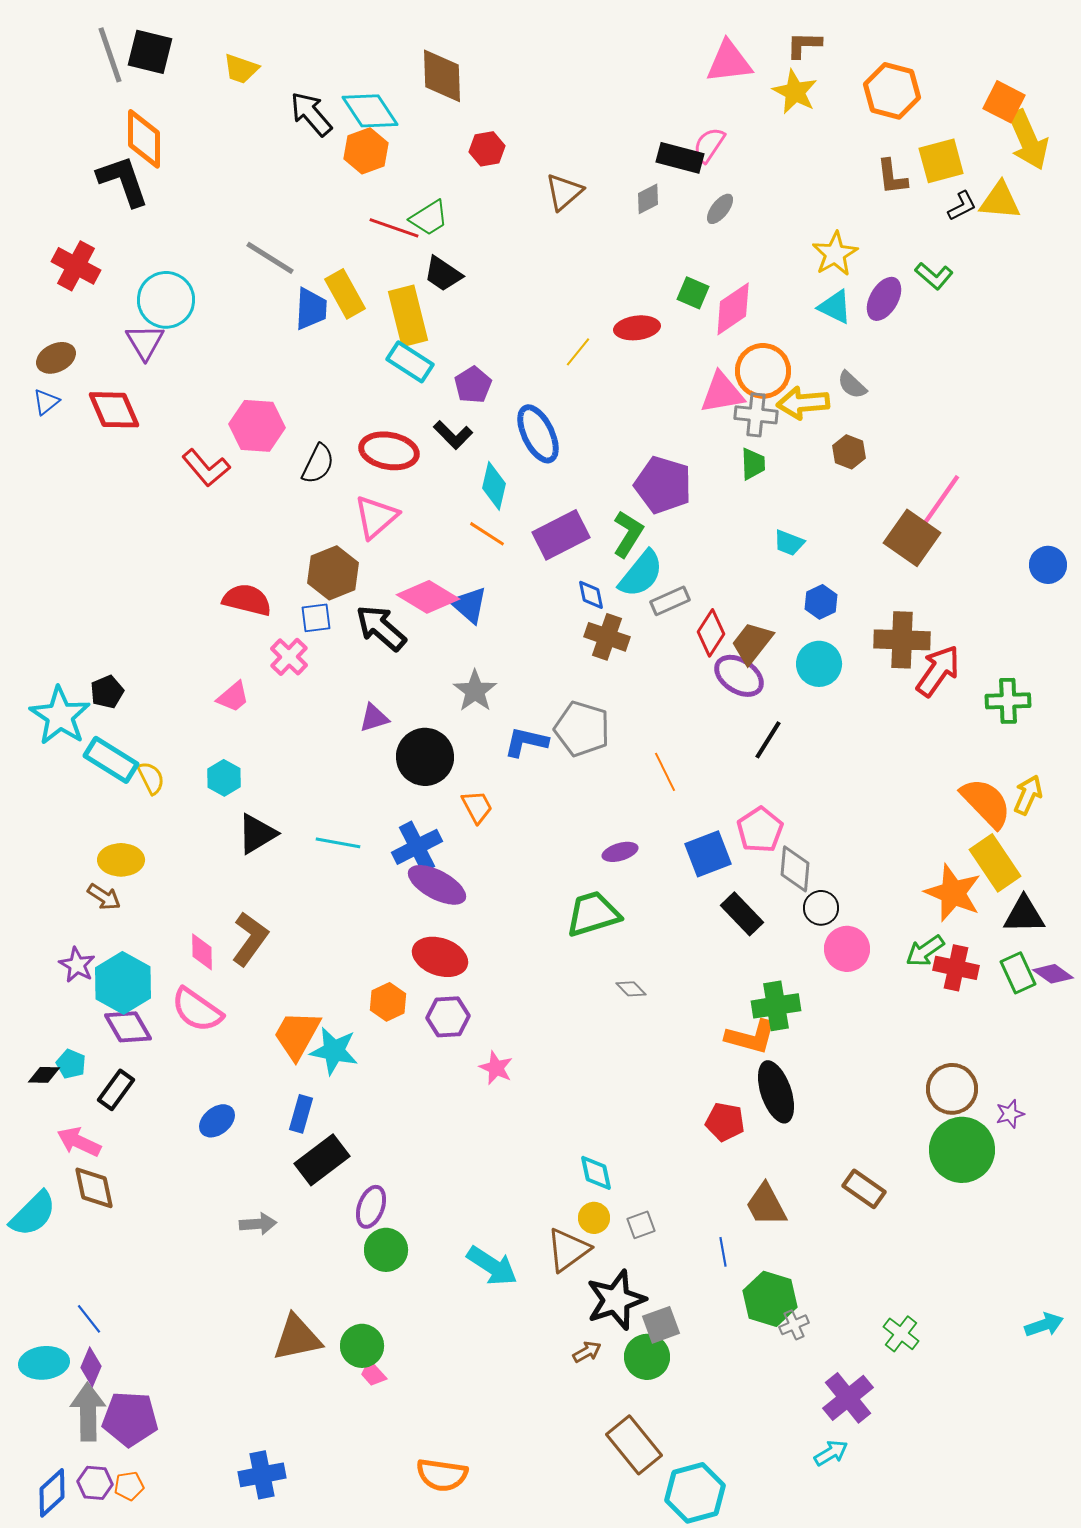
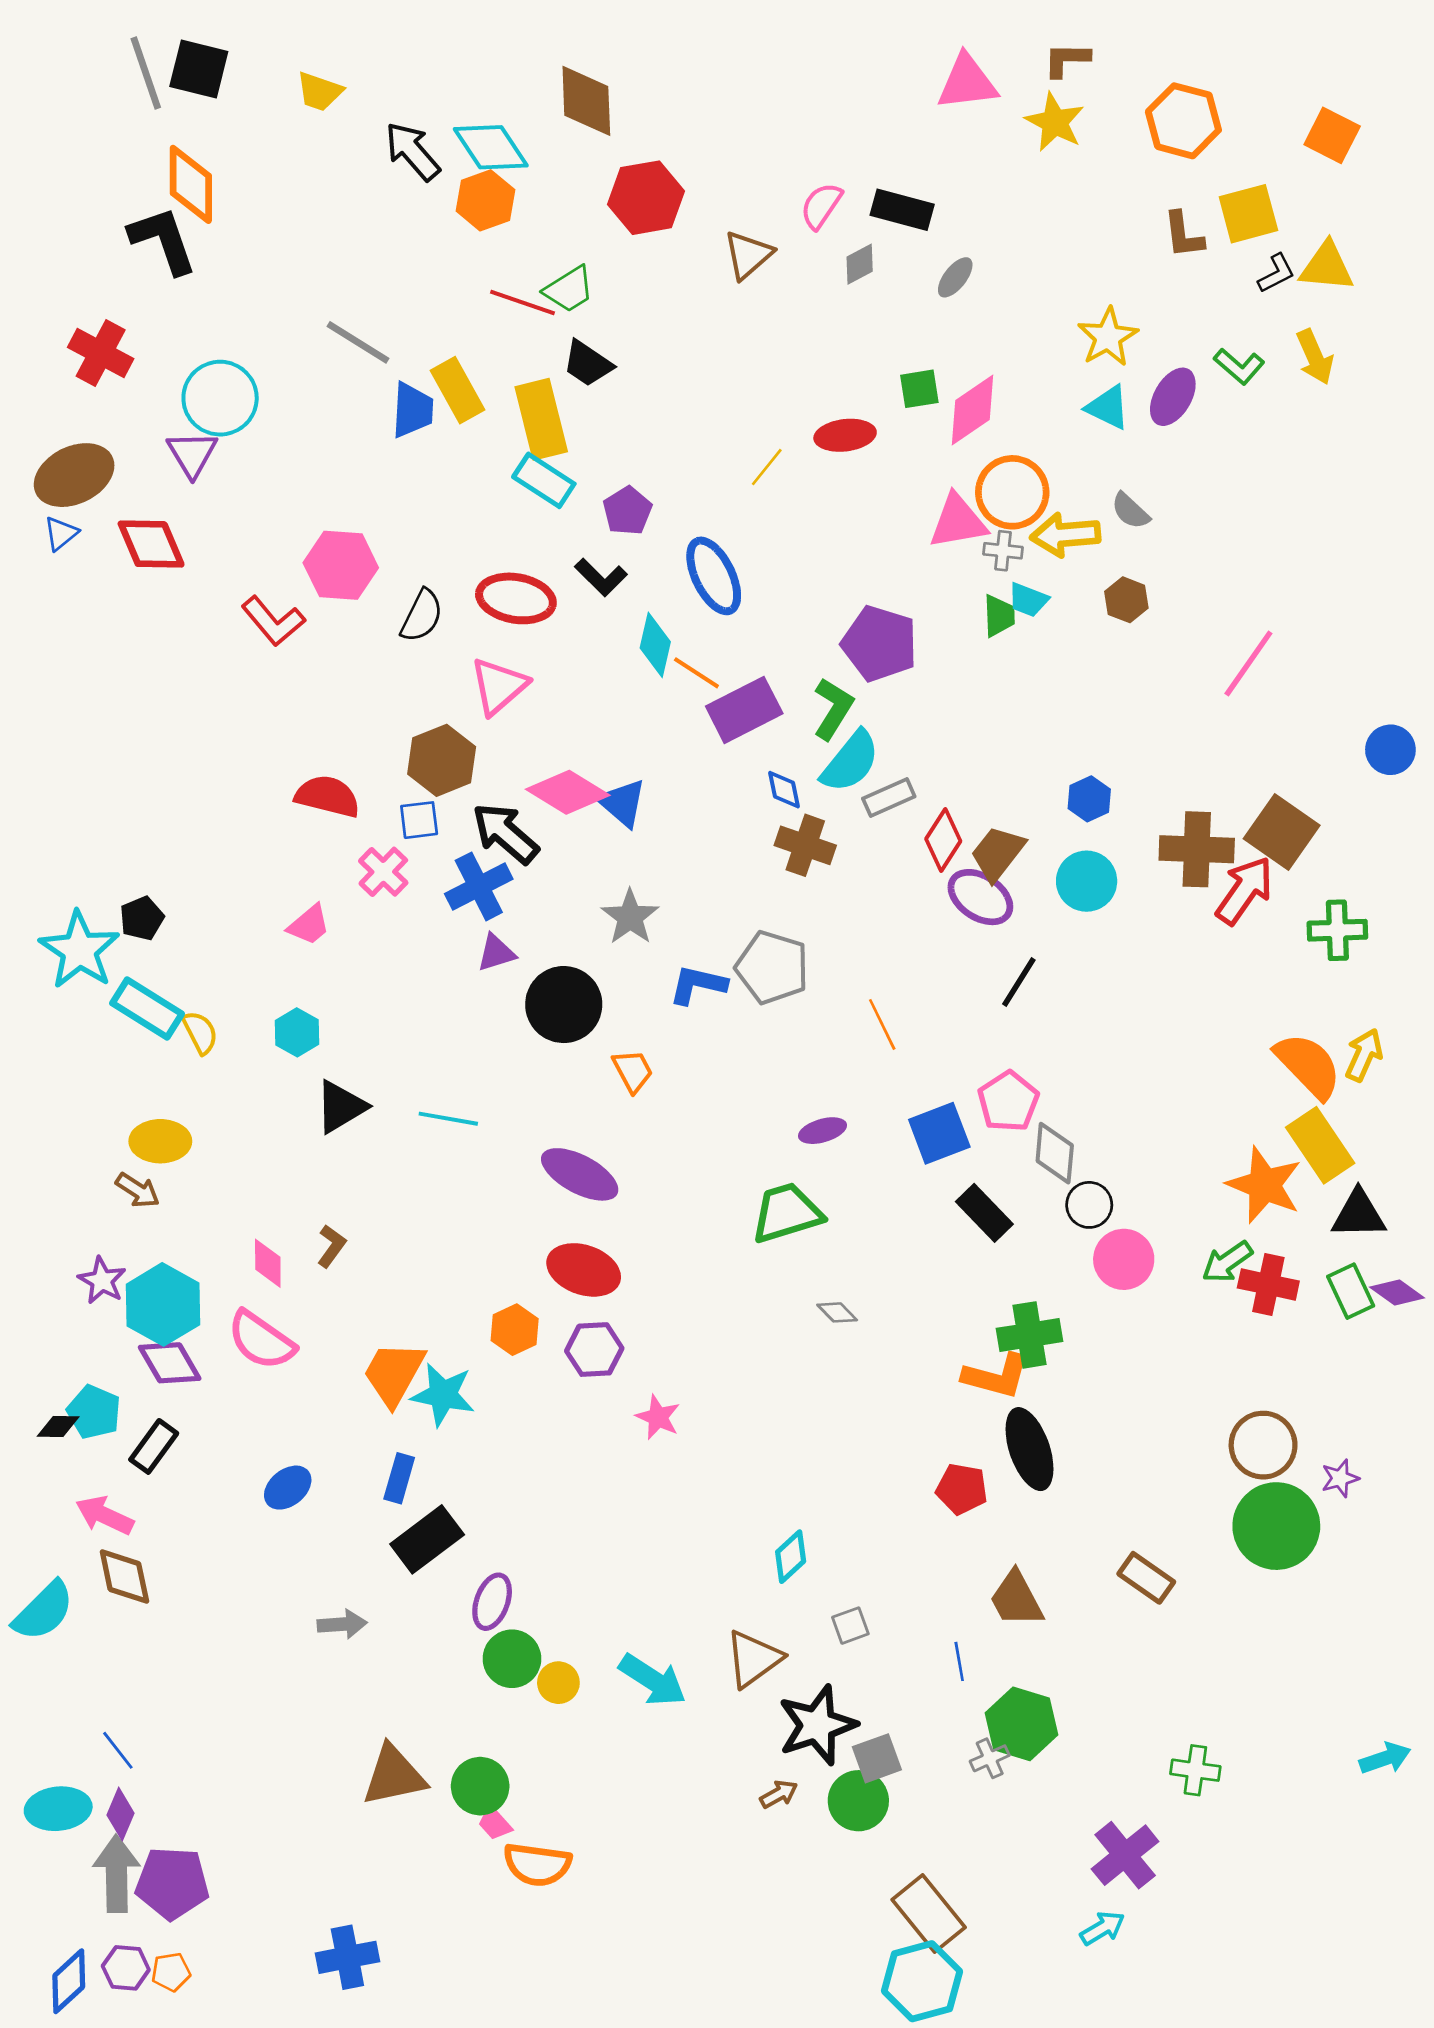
yellow arrow: (1028, 140) -> (1315, 357), moved, size x0.7
pink semicircle: (709, 145) -> (821, 206), moved
red hexagon: (487, 149) -> (646, 198), size x1.6
green square: (693, 293) -> (919, 389), turned -32
brown ellipse: (56, 358) -> (74, 475), size x1.5
gray cross: (756, 415) -> (1003, 551), size x0.7
orange line: (487, 534) -> (696, 673), moved
brown square: (912, 538) -> (1282, 832), moved
cyan trapezoid: (789, 543) -> (1028, 600), moved
blue cross: (417, 847) -> (479, 886), moved
brown L-shape: (250, 939) -> (332, 1246), size x0.6
cyan pentagon: (71, 1064) -> (94, 1412), size x1.4
cyan diamond: (596, 1173) -> (791, 1557), turned 60
yellow circle: (594, 1218) -> (558, 1683), moved
gray cross: (794, 1325) -> (990, 1758), moved
green cross: (901, 1334) -> (1195, 1770), turned -30
brown rectangle: (634, 1445) -> (929, 1914), moved
orange semicircle: (442, 1475) -> (537, 1864), moved

